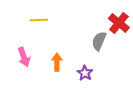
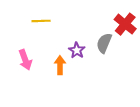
purple star: (85, 73) -> (77, 50), moved

